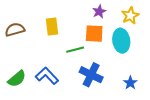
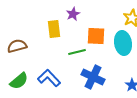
purple star: (99, 12) -> (73, 14), moved
brown semicircle: (15, 30) -> (17, 46), moved

